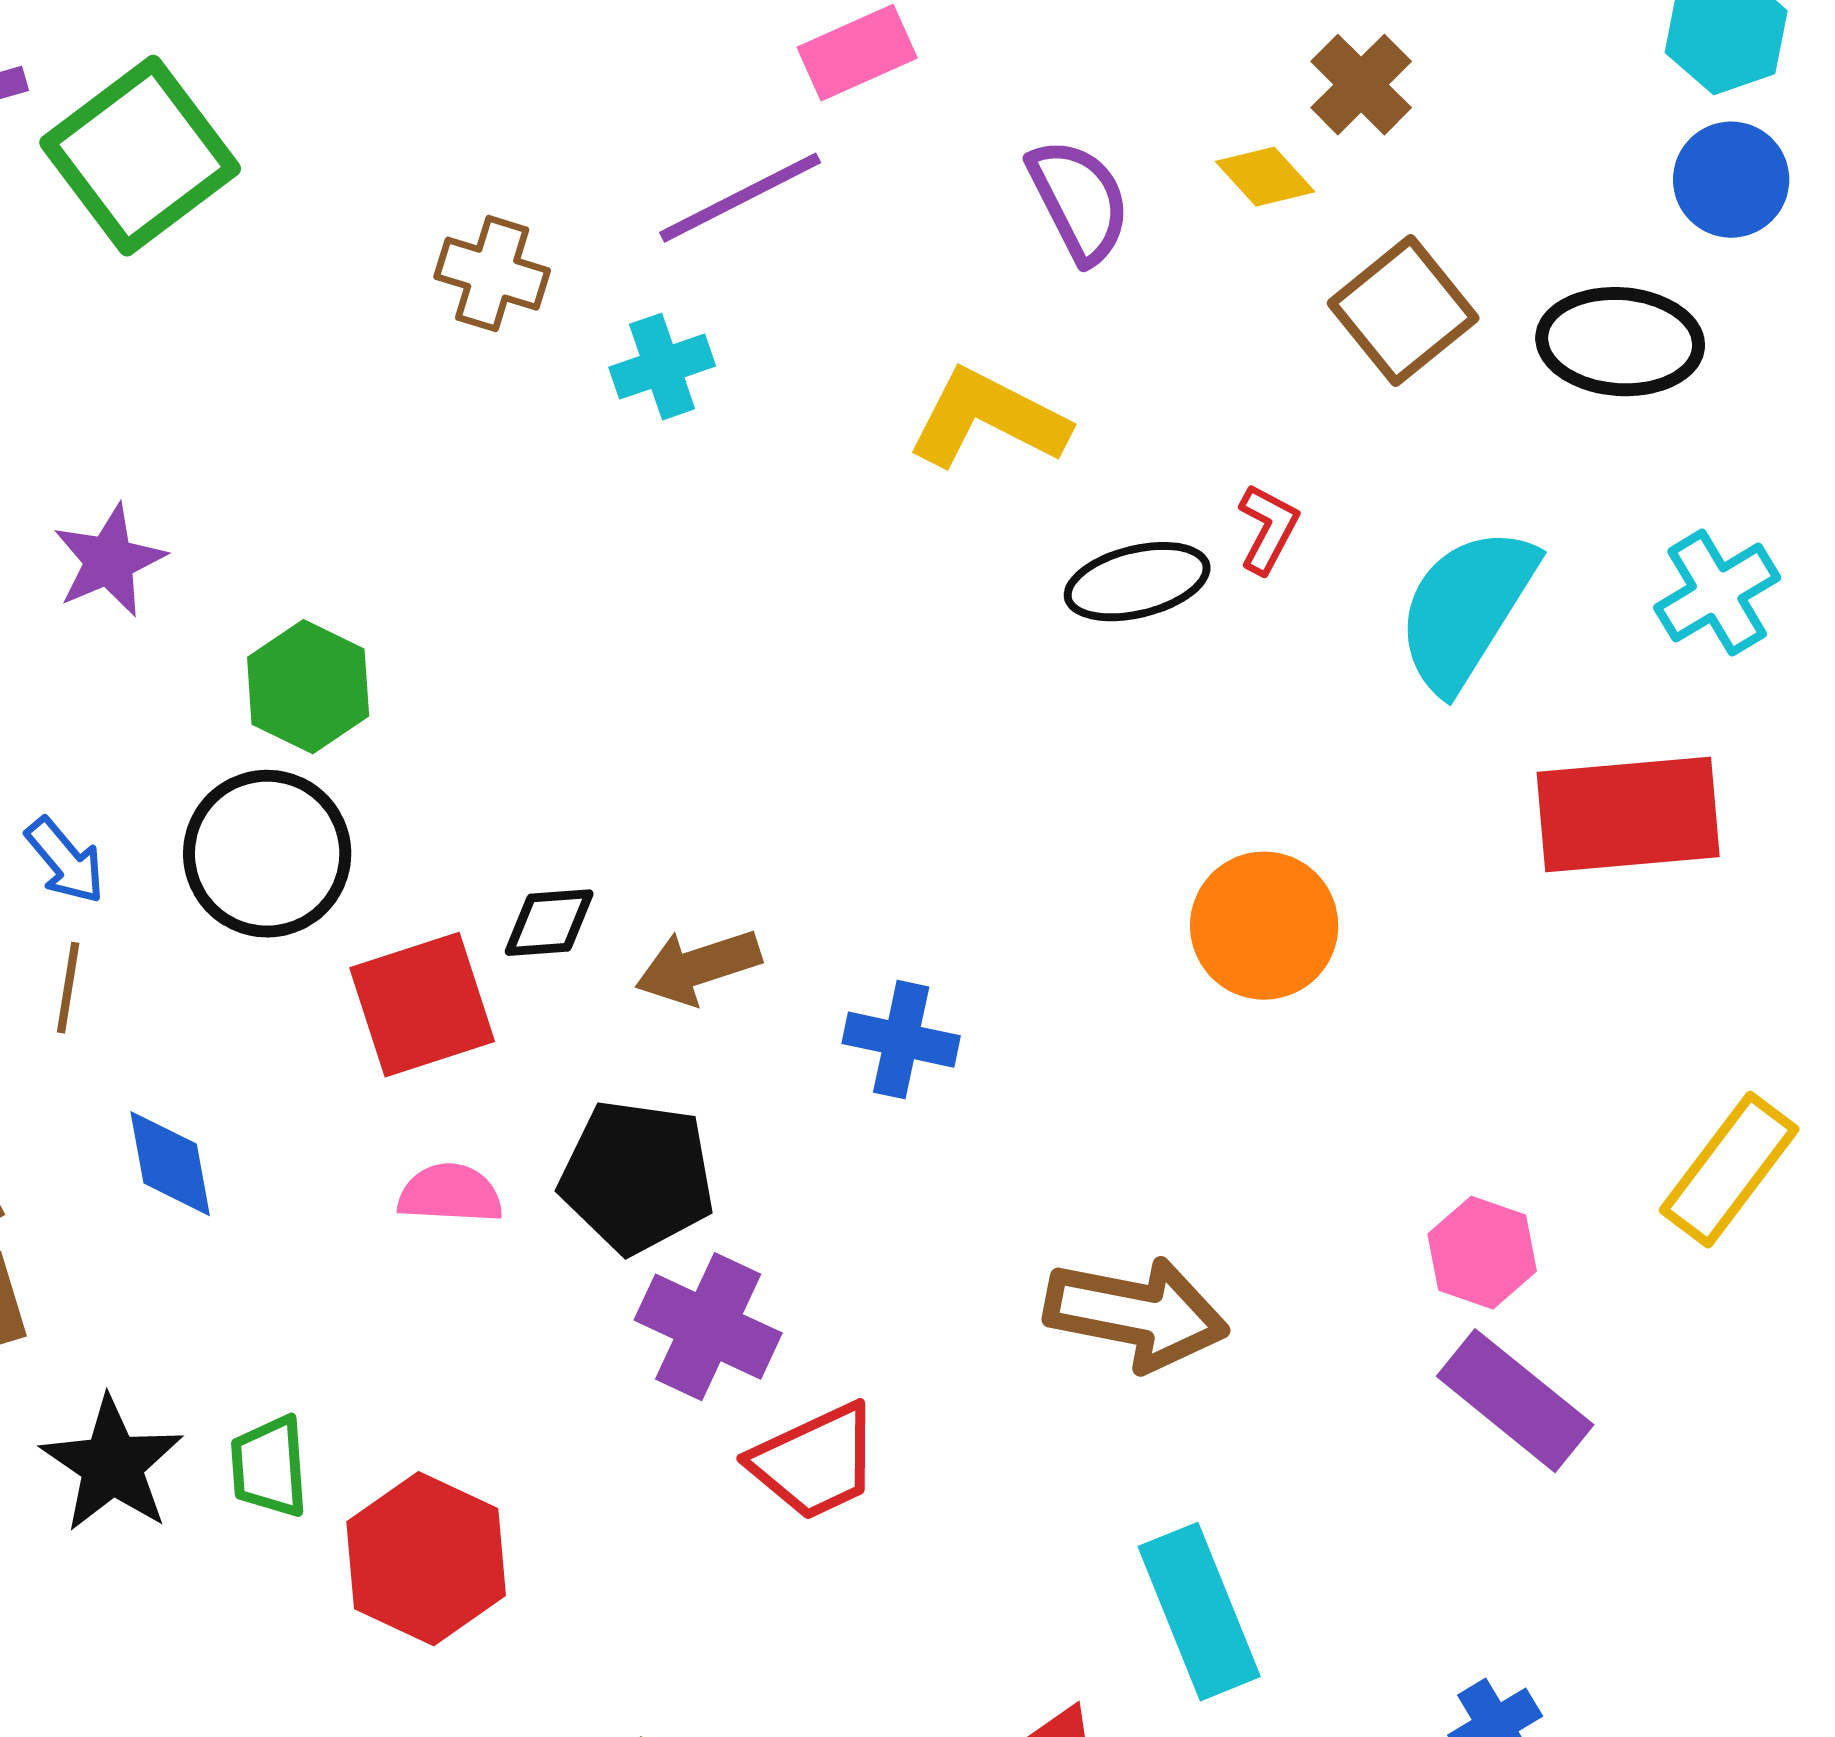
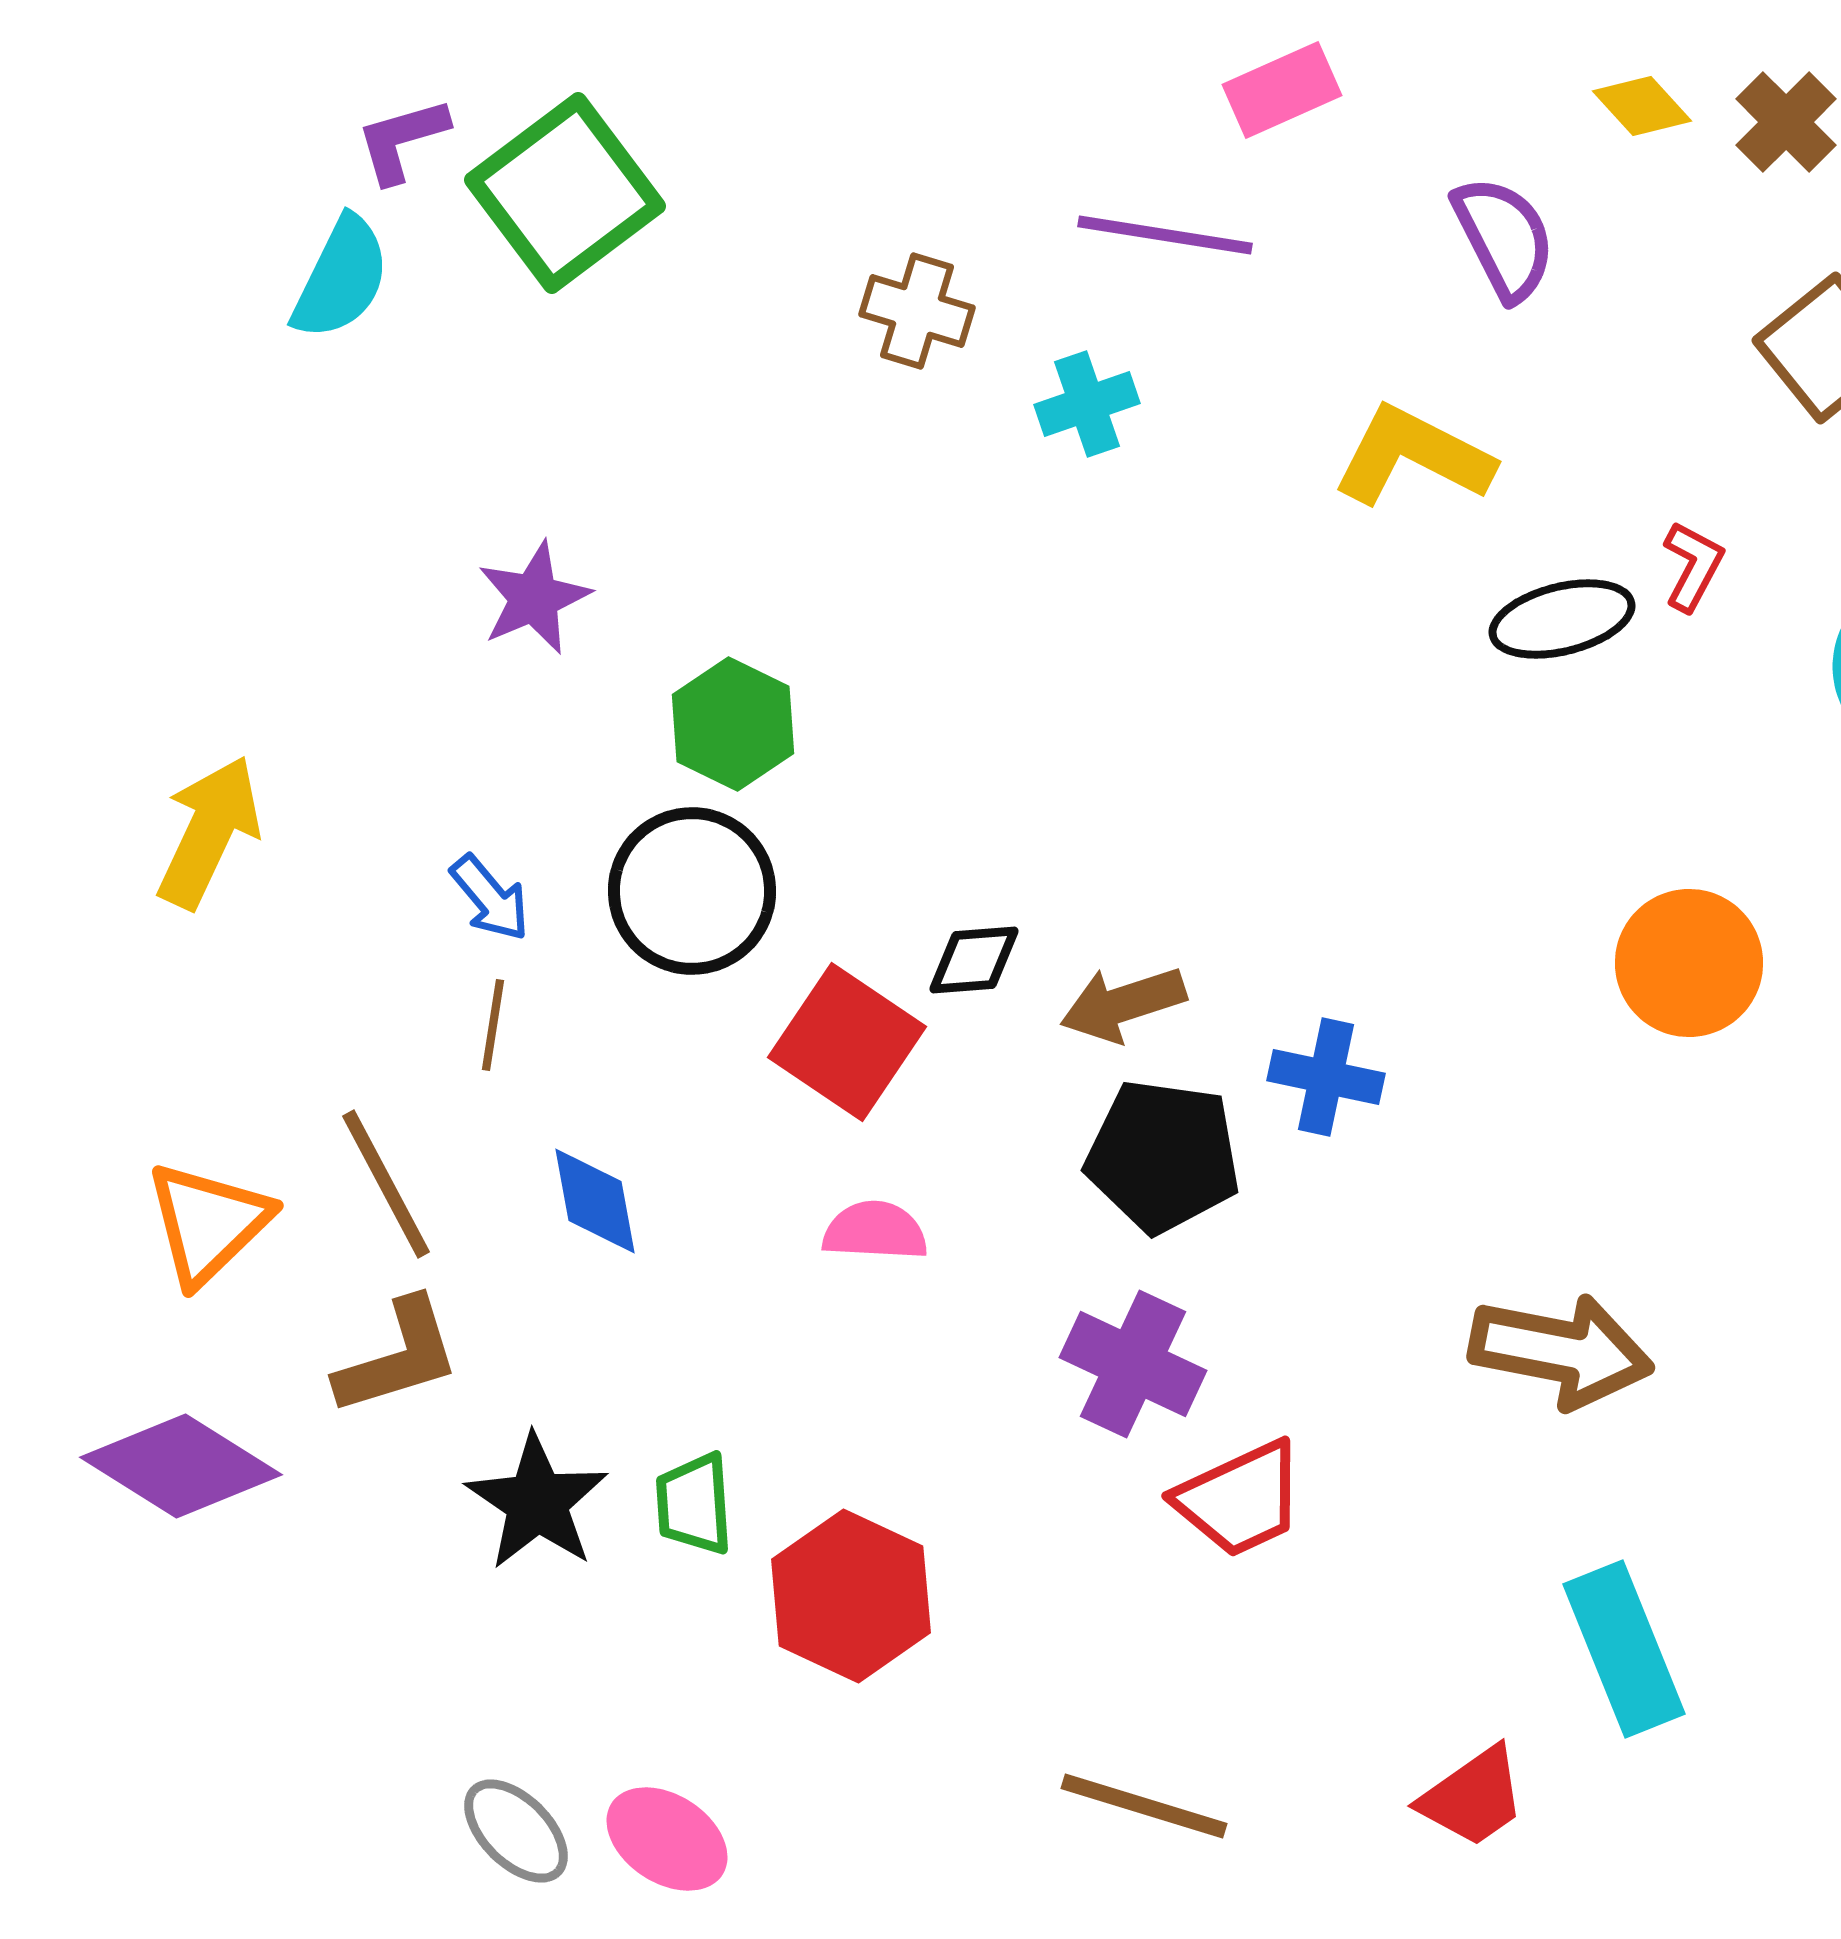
yellow diamond: (1265, 177) -> (1642, 106), moved
purple line: (740, 198) -> (1165, 235), turned 36
red square: (422, 1005) -> (847, 1042), turned -38
black pentagon: (637, 1177) -> (1163, 1156), moved

